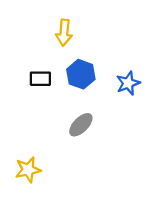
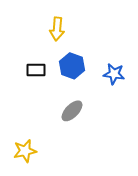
blue star: (128, 83) -> (114, 74), turned 30

